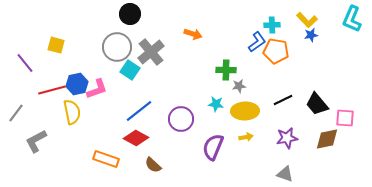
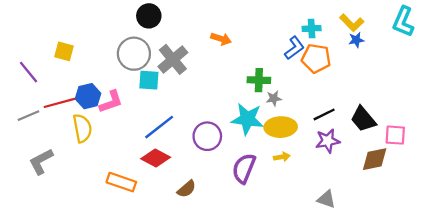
cyan square: (130, 70) -> (149, 80), turned -30
cyan star: (216, 104) -> (247, 119), size x1.8
gray line: (16, 113) -> (28, 116), moved, turned 30
purple star: (287, 138) -> (328, 141), moved
brown semicircle: (153, 165) -> (187, 189), moved, turned -84

